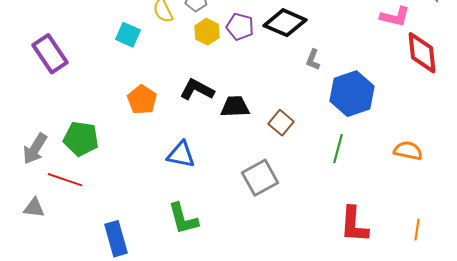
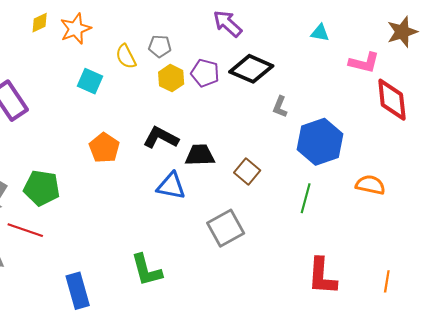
orange semicircle: (408, 151) -> (370, 185), moved
blue triangle: (181, 155) -> (171, 186), moved

